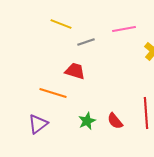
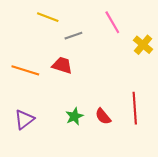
pink line: (124, 29) -> (112, 22), turned 70
orange line: (53, 93) -> (25, 70), moved

